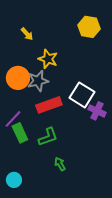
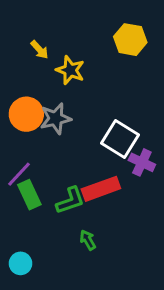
yellow star: (48, 59) -> (70, 70), moved
red rectangle: (49, 105) -> (101, 189), moved

